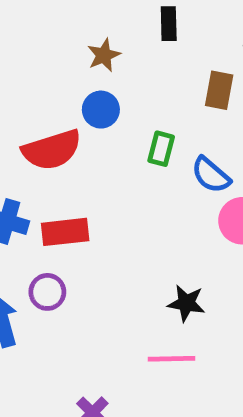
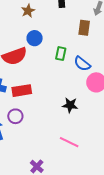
brown star: (104, 55) -> (28, 11), moved
black star: (186, 303) -> (70, 105), moved
pink line: (171, 359) -> (69, 142), turned 30

